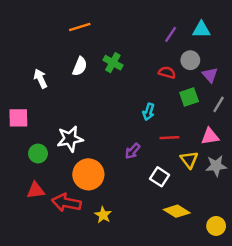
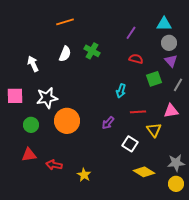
purple line: (171, 34) -> (131, 33), moved
gray circle: (190, 60) -> (169, 43), moved
white star: (70, 139) -> (47, 98), moved
gray star: (216, 166) -> (176, 163), moved
orange circle: (88, 174) -> (67, 121), moved
red arrow: (66, 203) -> (54, 165), size x0.7

